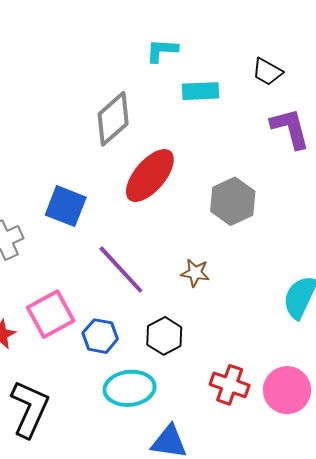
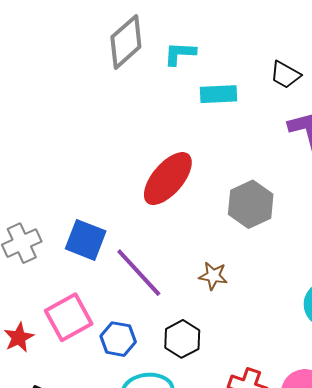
gray diamond: (113, 119) -> (126, 42), moved
blue square: (66, 206) -> (86, 240), moved

